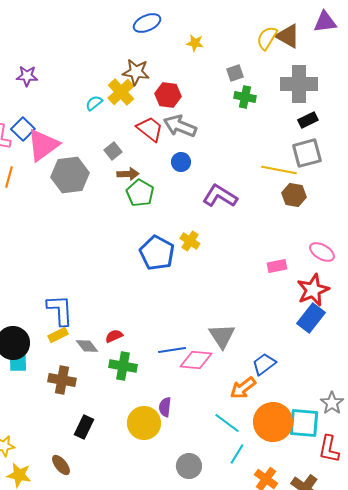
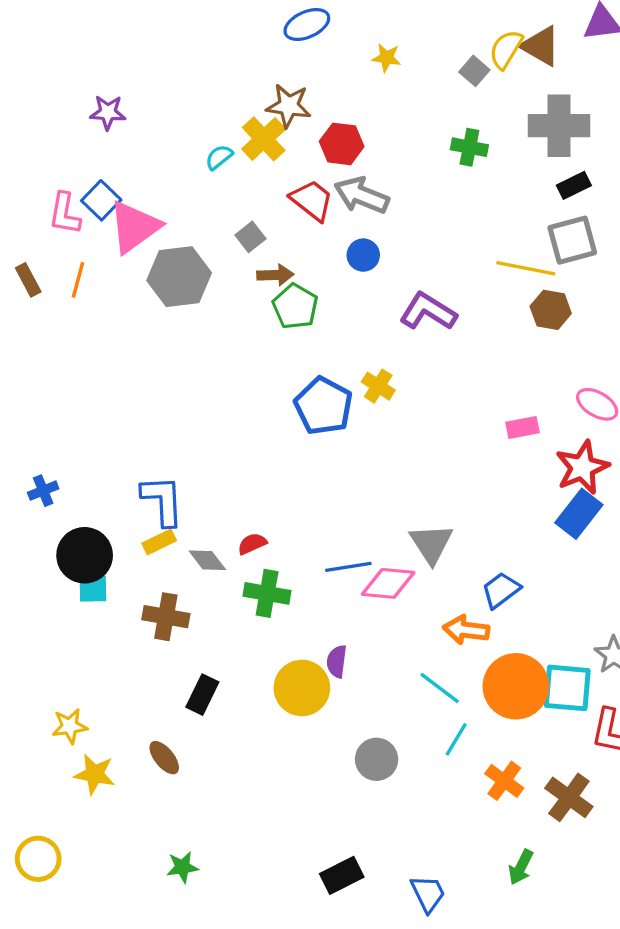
gray square: (235, 73) -> (474, 71), moved, turned -30
orange arrow: (243, 388) -> (466, 630), turned 44

